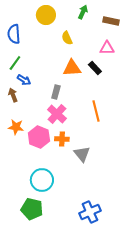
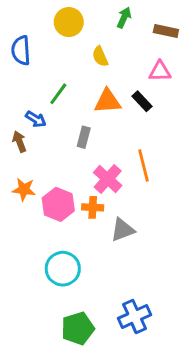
green line: (15, 63) -> (58, 94), moved
pink cross: (57, 114) -> (108, 179), moved
gray triangle: (82, 154) -> (123, 230), turned 48
green pentagon: (32, 209) -> (78, 328), moved, turned -30

